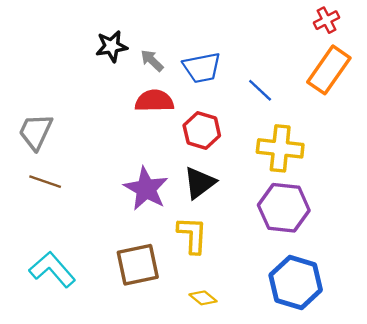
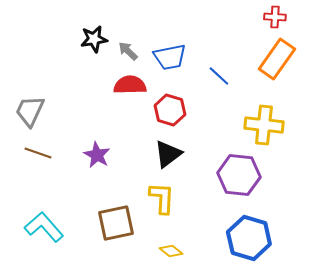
red cross: (327, 20) -> (275, 17), turned 30
yellow cross: (280, 148) -> (264, 125), moved
purple star: (146, 189) -> (97, 155), moved, size x0.7

